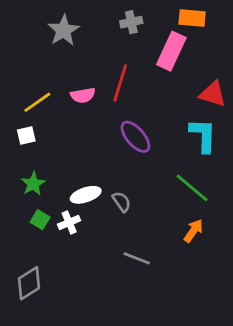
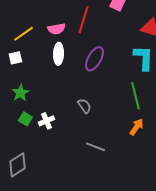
purple ellipse: (135, 137) -> (94, 59), turned 70
green line: (192, 188) -> (135, 96), turned 36
white ellipse: (86, 195) -> (58, 54), moved, turned -70

